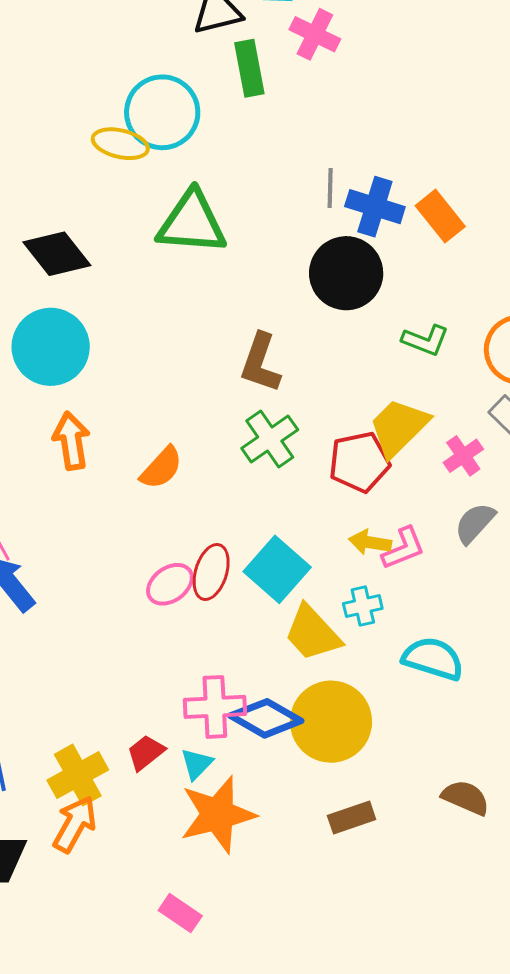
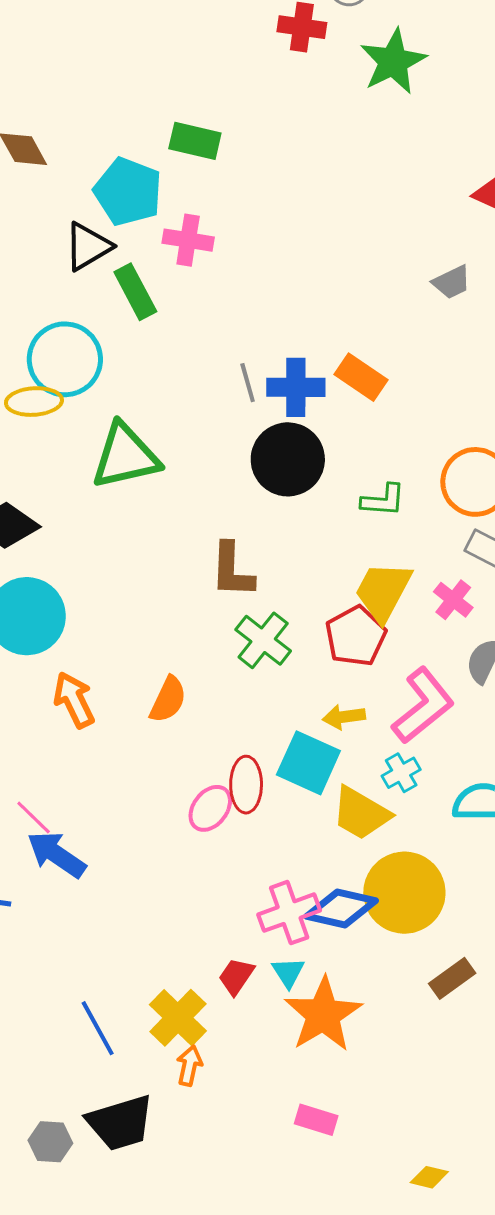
yellow arrow: (370, 542) -> (344, 717), moved
pink L-shape: (403, 548) -> (423, 706), size x1.6
orange arrow: (75, 824) -> (189, 1066), size x0.7

